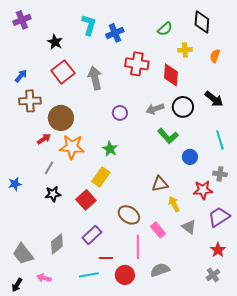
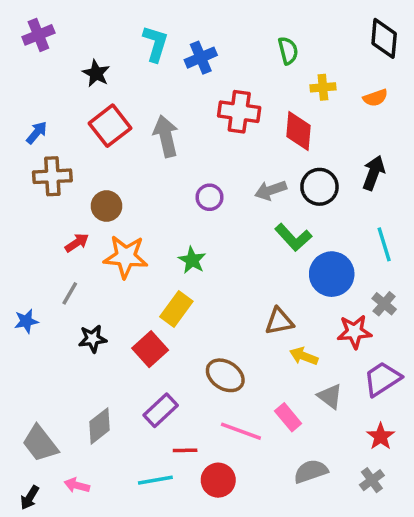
black diamond: (202, 22) -> (384, 38), moved
green semicircle: (165, 29) -> (288, 51), turned -63
orange semicircle: (215, 56) -> (375, 98), turned -128
black arrow: (214, 99) -> (374, 173), turned -108
brown circle: (61, 118) -> (106, 206), size x0.7
blue circle: (190, 157) -> (332, 274), size x1.6
gray line: (49, 168) -> (70, 293), moved
gray cross: (220, 174) -> (384, 304), turned 32
yellow arrow: (174, 204) -> (304, 356), turned -42
pink rectangle: (158, 230) -> (288, 417), moved
pink line: (138, 247) -> (241, 431), turned -70
gray semicircle: (160, 270) -> (311, 471), moved

